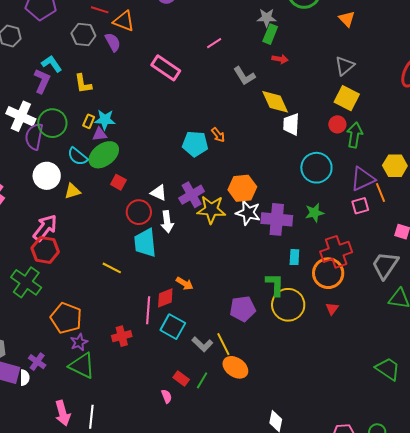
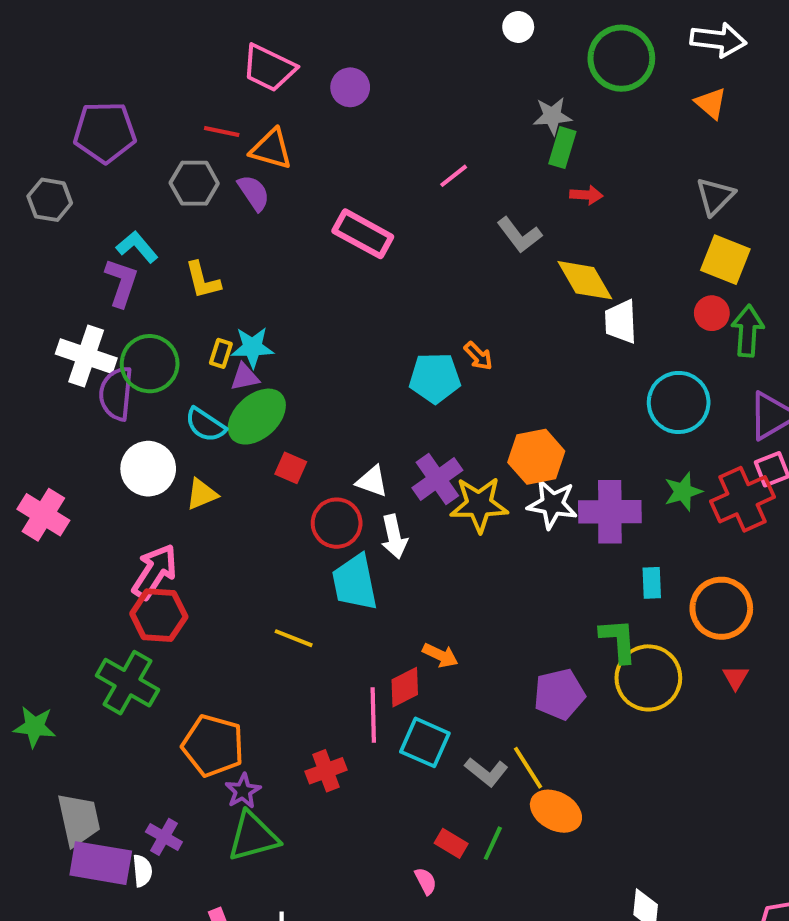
red cross: (336, 252) -> (743, 499), moved
green triangle: (82, 366) -> (253, 836), turned -36

